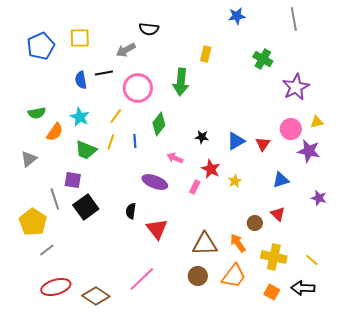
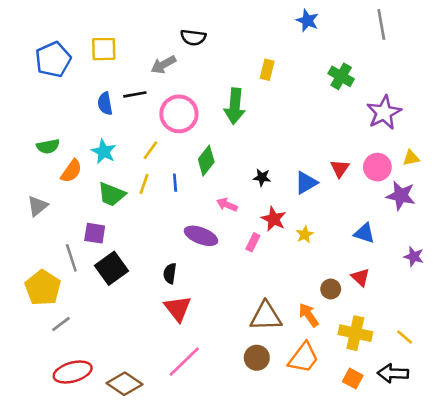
blue star: (237, 16) -> (307, 21), turned 30
red triangle: (263, 144) -> (340, 168), moved
blue triangle: (281, 180) -> (364, 233), turned 36
red triangle: (157, 229) -> (178, 308), moved

